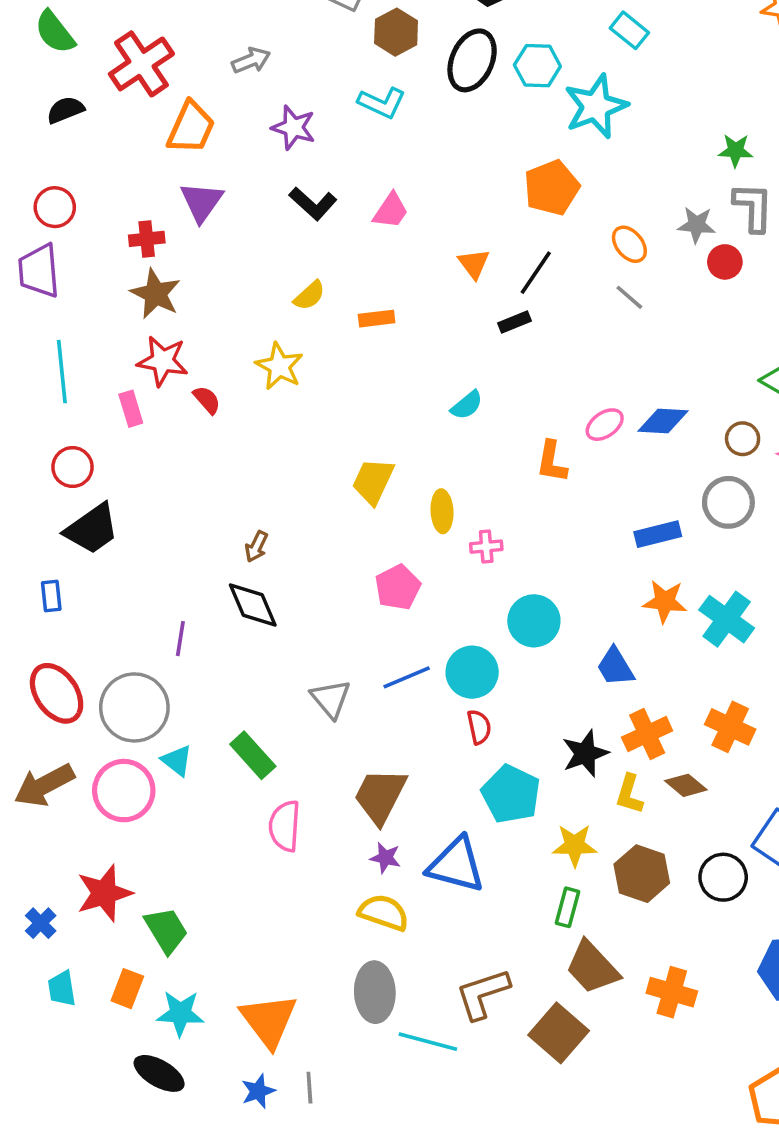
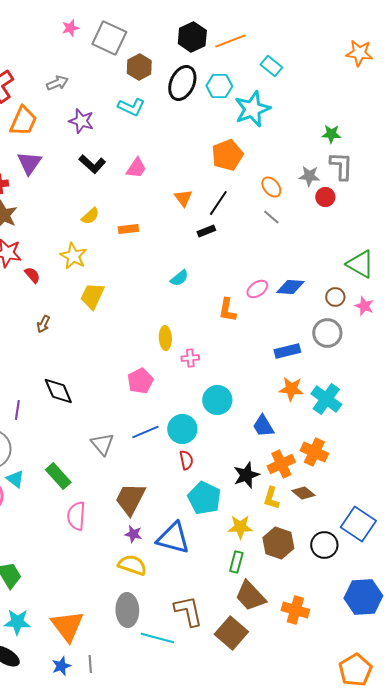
yellow trapezoid: (373, 481) -> (92, 296), moved
brown arrow: (256, 547) -> (43, 324), moved
orange cross: (730, 727) -> (314, 452), moved
brown L-shape: (483, 994) -> (188, 611), turned 96

